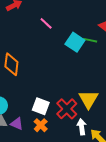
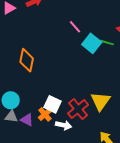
pink line: (46, 23) -> (75, 27), moved
orange cross: (41, 125) -> (45, 114), moved
white arrow: (82, 127) -> (64, 125), moved, turned 105

